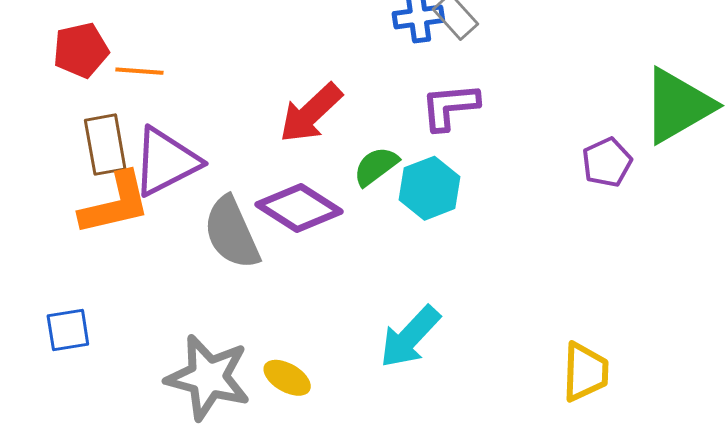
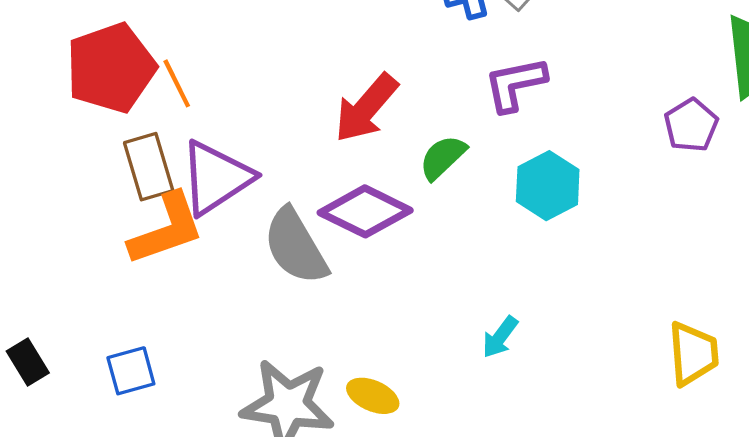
red pentagon: (81, 50) -> (111, 68), size x1.5
orange line: (139, 71) -> (177, 83), turned 66
cyan hexagon: (429, 188) -> (548, 186), moved
cyan arrow: (410, 337) -> (500, 337), size x0.6

